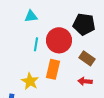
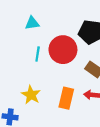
orange rectangle: (53, 69) -> (66, 98), moved

